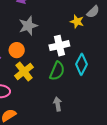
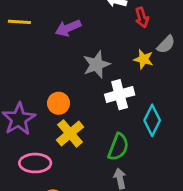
gray star: (28, 26) -> (96, 65), moved
green semicircle: (57, 71) -> (118, 147), moved

